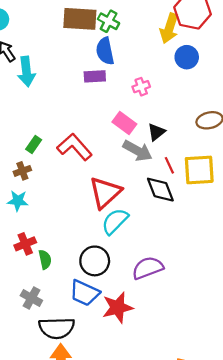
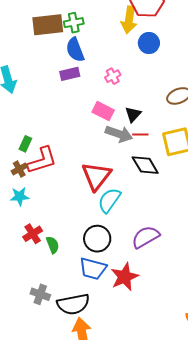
green cross: (109, 21) -> (74, 23), turned -30
red L-shape: (74, 147) -> (42, 160), moved, turned 124
red line: (169, 165) -> (140, 135), moved, turned -56
gray cross: (31, 298) -> (40, 294), moved

